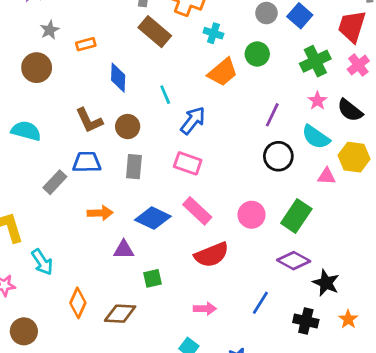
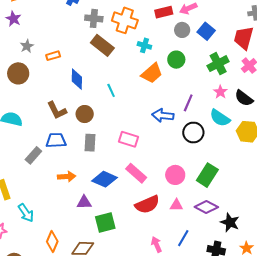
blue arrow: (193, 120) -> (163, 116), moved, turned -120
pink triangle: (326, 176) -> (176, 205), moved
green square: (152, 278) -> (105, 222), size x1.5
pink arrow: (205, 309) -> (156, 244), moved, turned -112

